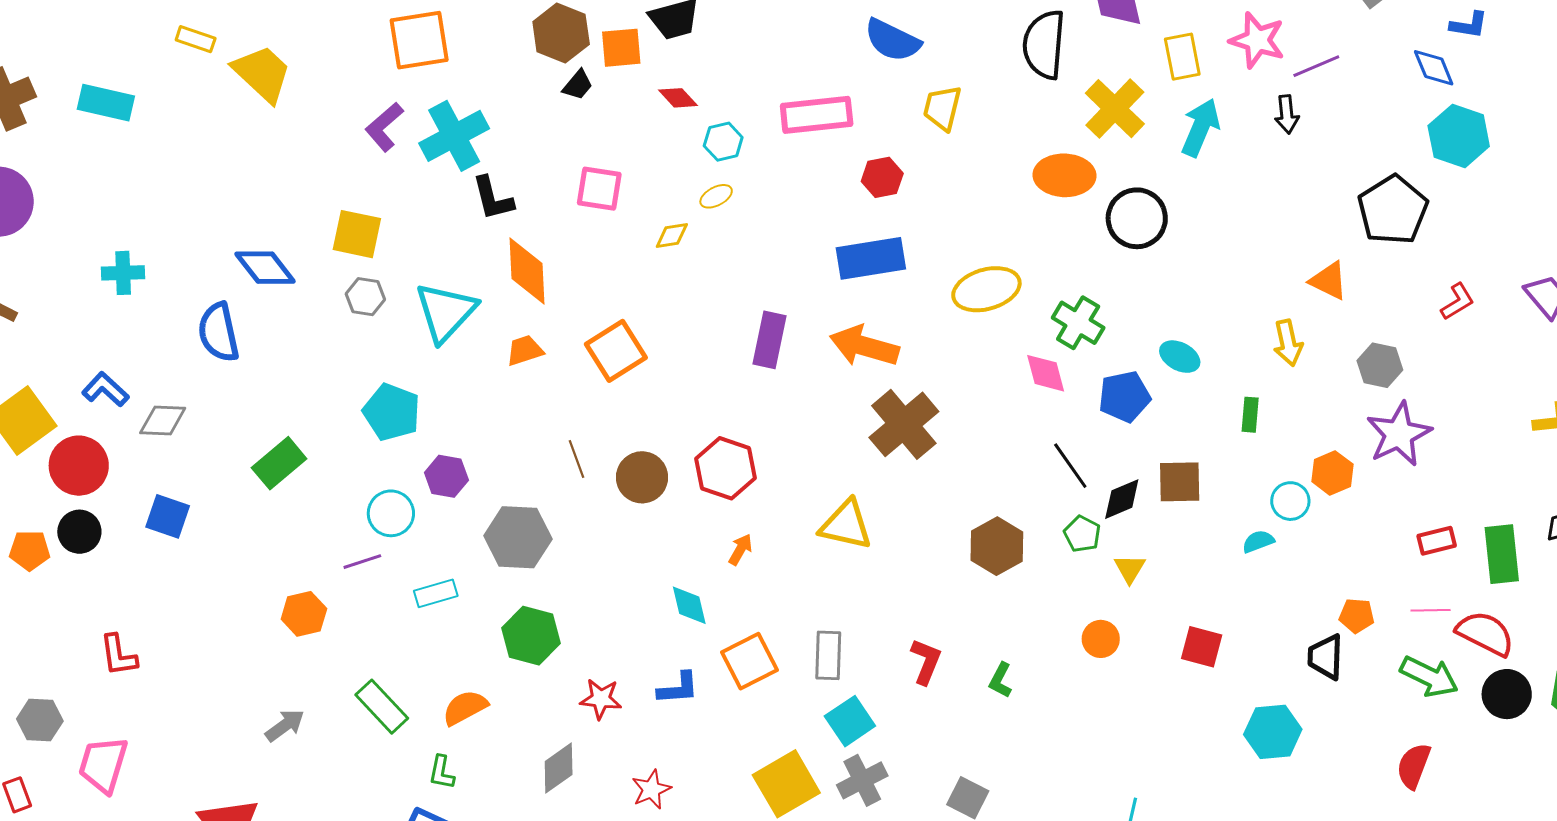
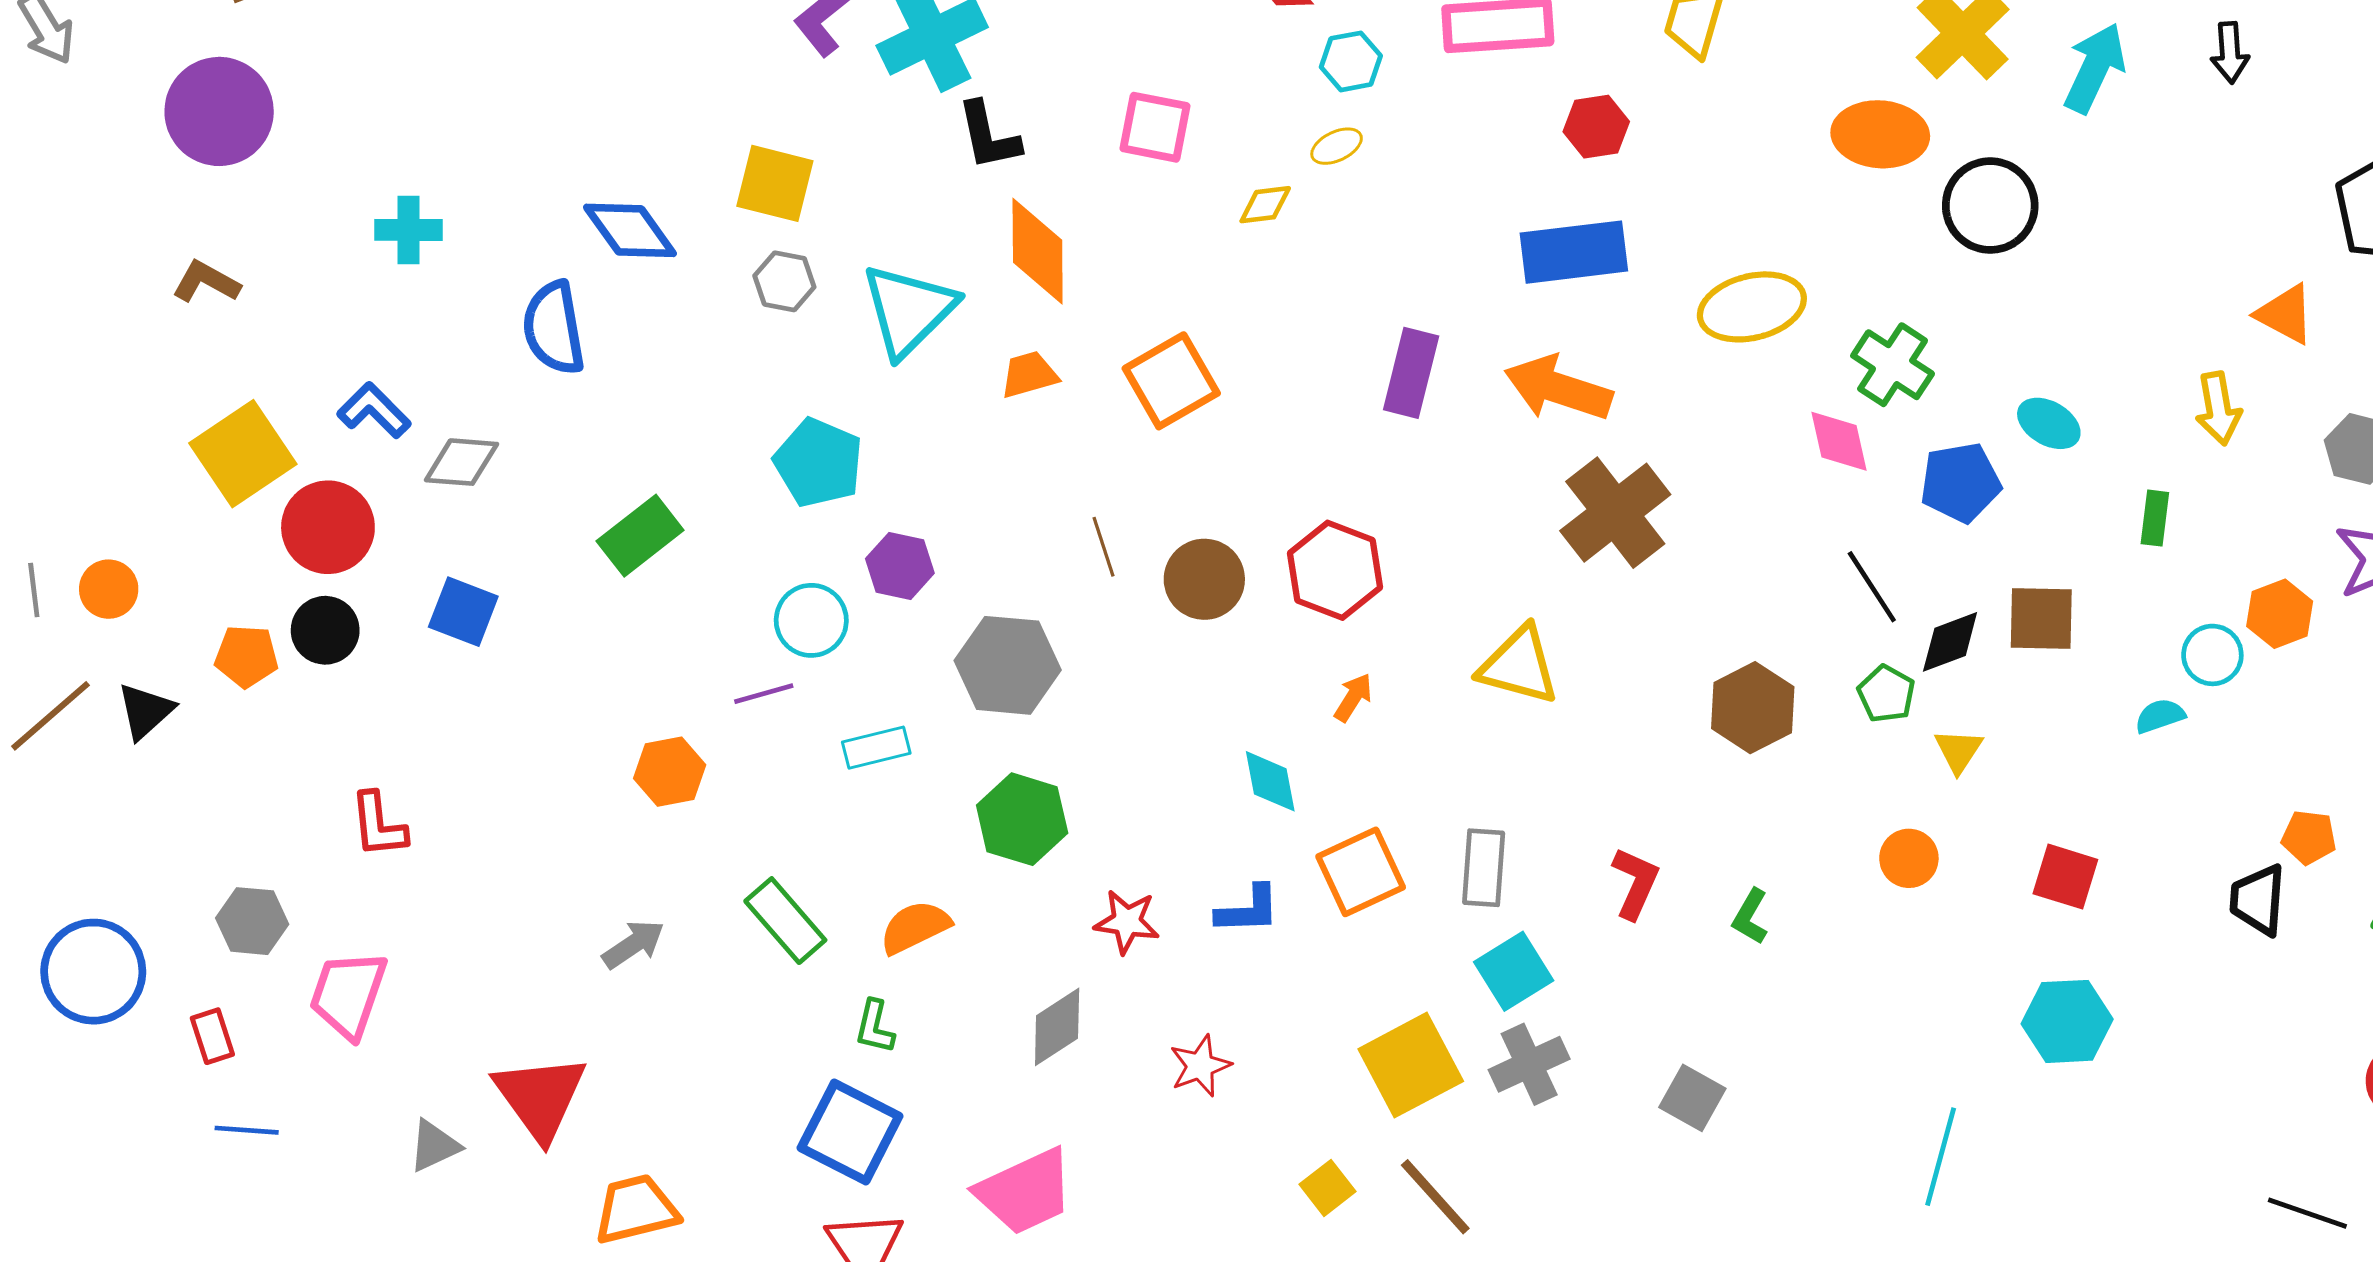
cyan hexagon: (1273, 732) -> (2067, 1021), moved

